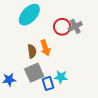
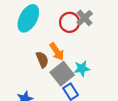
gray square: (34, 73) -> (62, 74), moved
cyan star: (61, 77) -> (82, 69), moved

